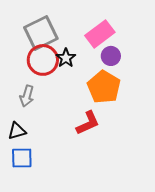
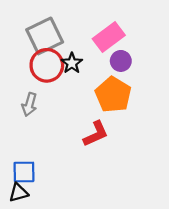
black triangle: (17, 131) -> (19, 193), moved

